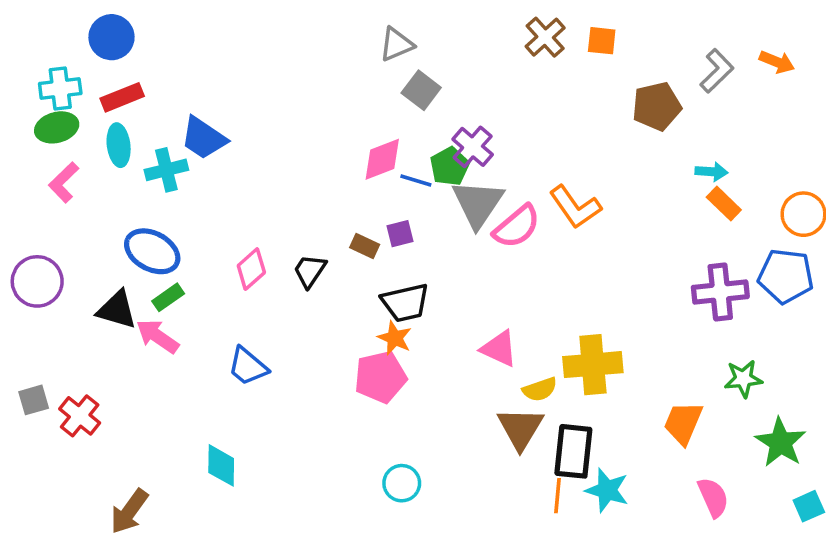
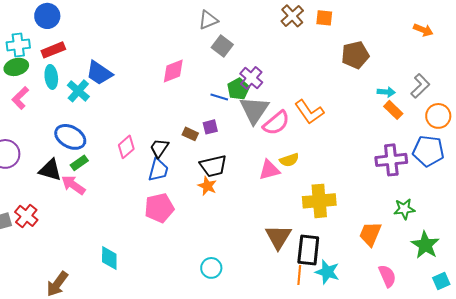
gray L-shape: (717, 71) -> (420, 86), moved
pink diamond: (382, 159) -> (173, 71), moved
cyan cross: (166, 170) -> (78, 91), turned -35
pink triangle: (499, 349) -> (269, 170), moved, turned -40
blue trapezoid: (248, 366) -> (158, 170), moved, turned -115
pink pentagon: (381, 377) -> (159, 208), moved
yellow semicircle: (540, 389) -> (289, 160), moved
red cross: (80, 416) -> (26, 216), moved

